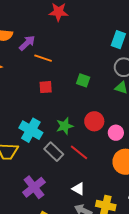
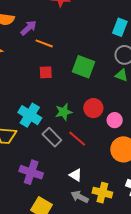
green square: (83, 80) -> (83, 67), size x1.6
purple cross: (34, 187) -> (31, 172), turned -35

